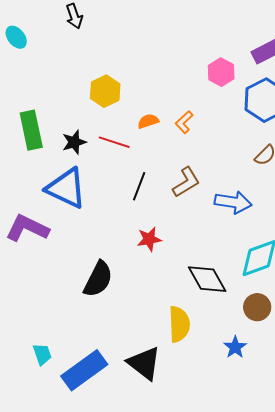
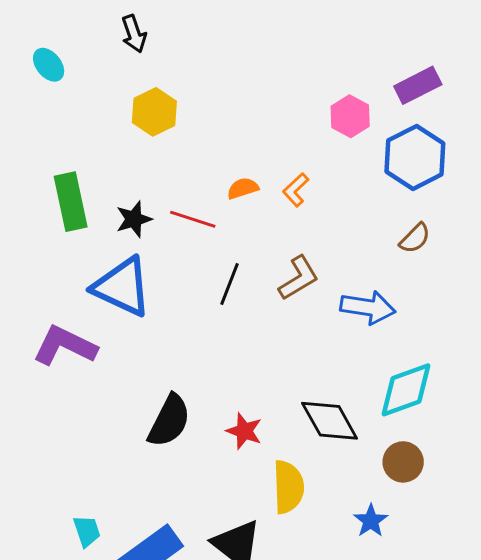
yellow hexagon: (105, 91) -> (154, 112), moved
red star: (149, 239) -> (244, 431), moved, turned 30

